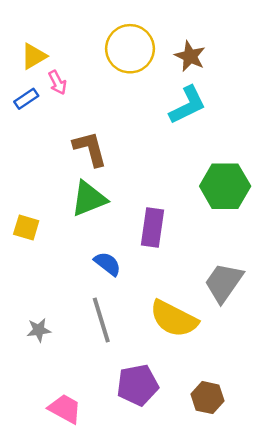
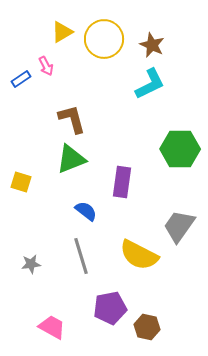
yellow triangle: (34, 56) -> (62, 32), moved
brown hexagon: (208, 398) -> (147, 327), moved

